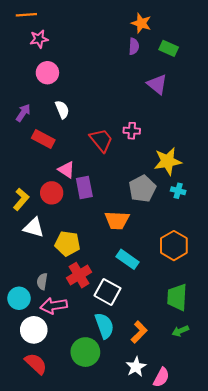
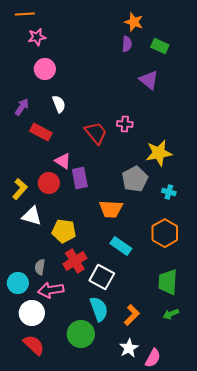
cyan cross: (178, 191) -> (169, 192), moved

